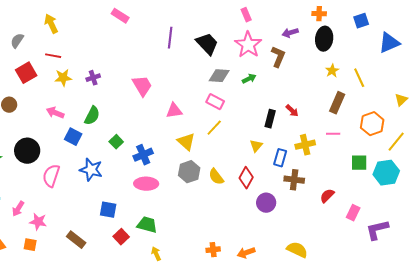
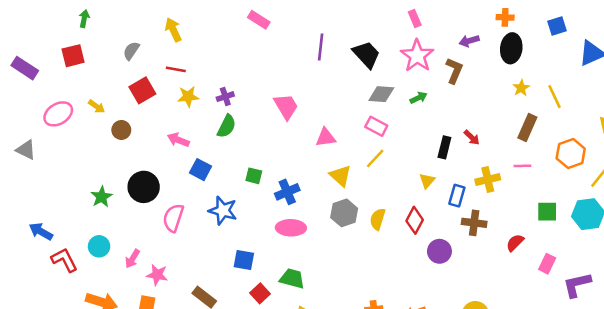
green semicircle: (92, 116) -> (227, 126), moved
green square: (116, 142) -> (254, 176), turned -32
green square: (359, 163) -> (547, 212), moved
yellow semicircle: (216, 177) -> (378, 219), turned 54

